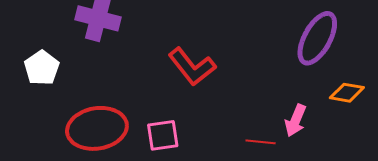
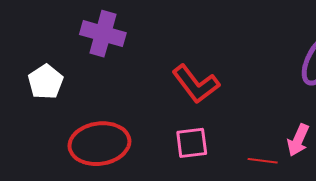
pink square: (163, 135) -> (192, 143), moved

